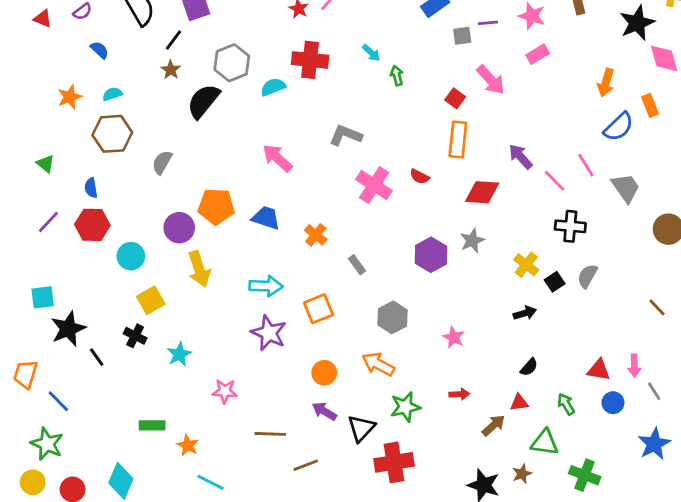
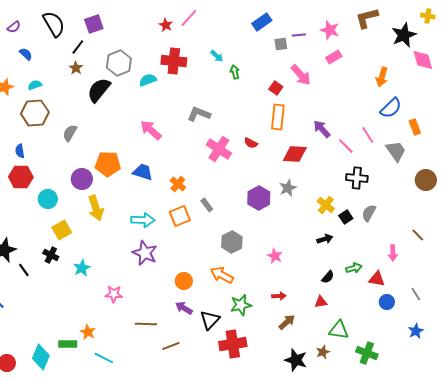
orange rectangle: (650, 105) -> (415, 127), moved
orange square: (319, 309) -> (180, 216), moved
pink arrow: (634, 366) -> (393, 253), moved
green arrow: (566, 404) -> (354, 268), moved, turned 105
green rectangle: (152, 425) -> (68, 344), moved
brown arrow: (494, 425) -> (287, 322), moved
blue star: (654, 444) -> (416, 331), size x0.7

